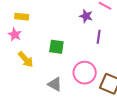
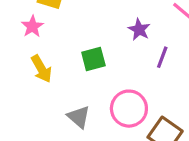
purple star: (86, 16) -> (139, 30), moved
green square: (56, 47) -> (93, 59), turned -35

